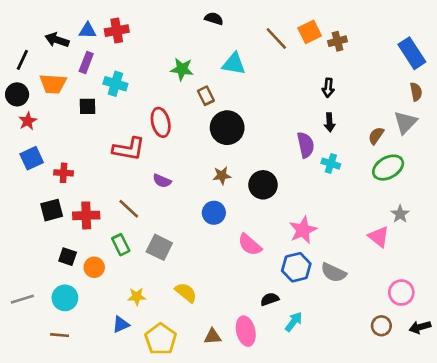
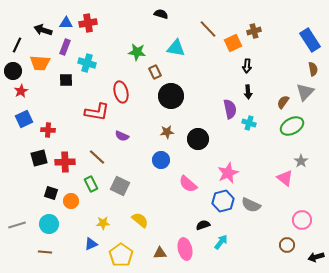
orange square: (310, 32) -> (233, 43), moved
black arrow: (420, 327) -> (316, 257), moved

